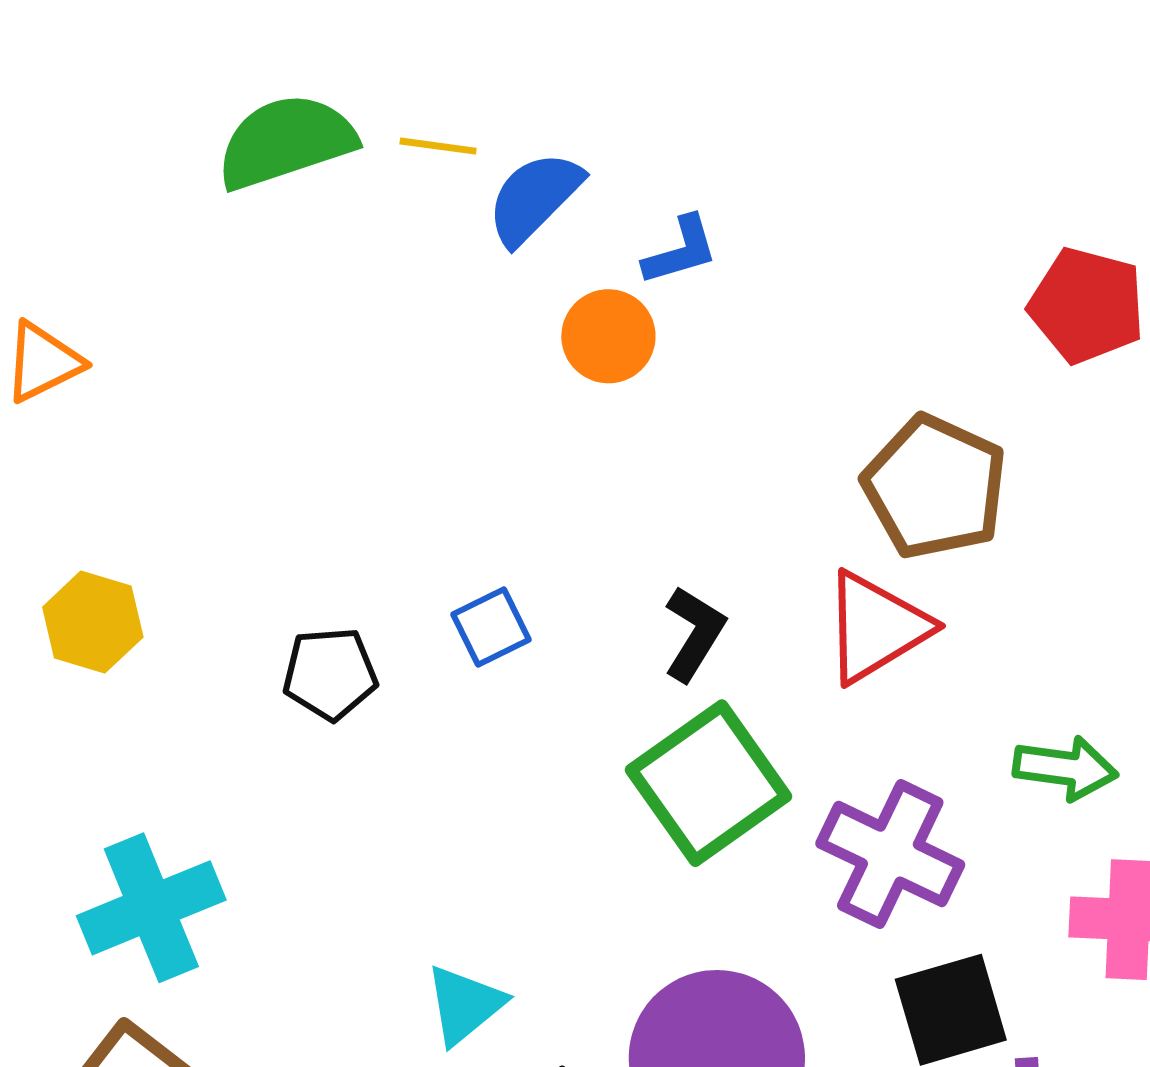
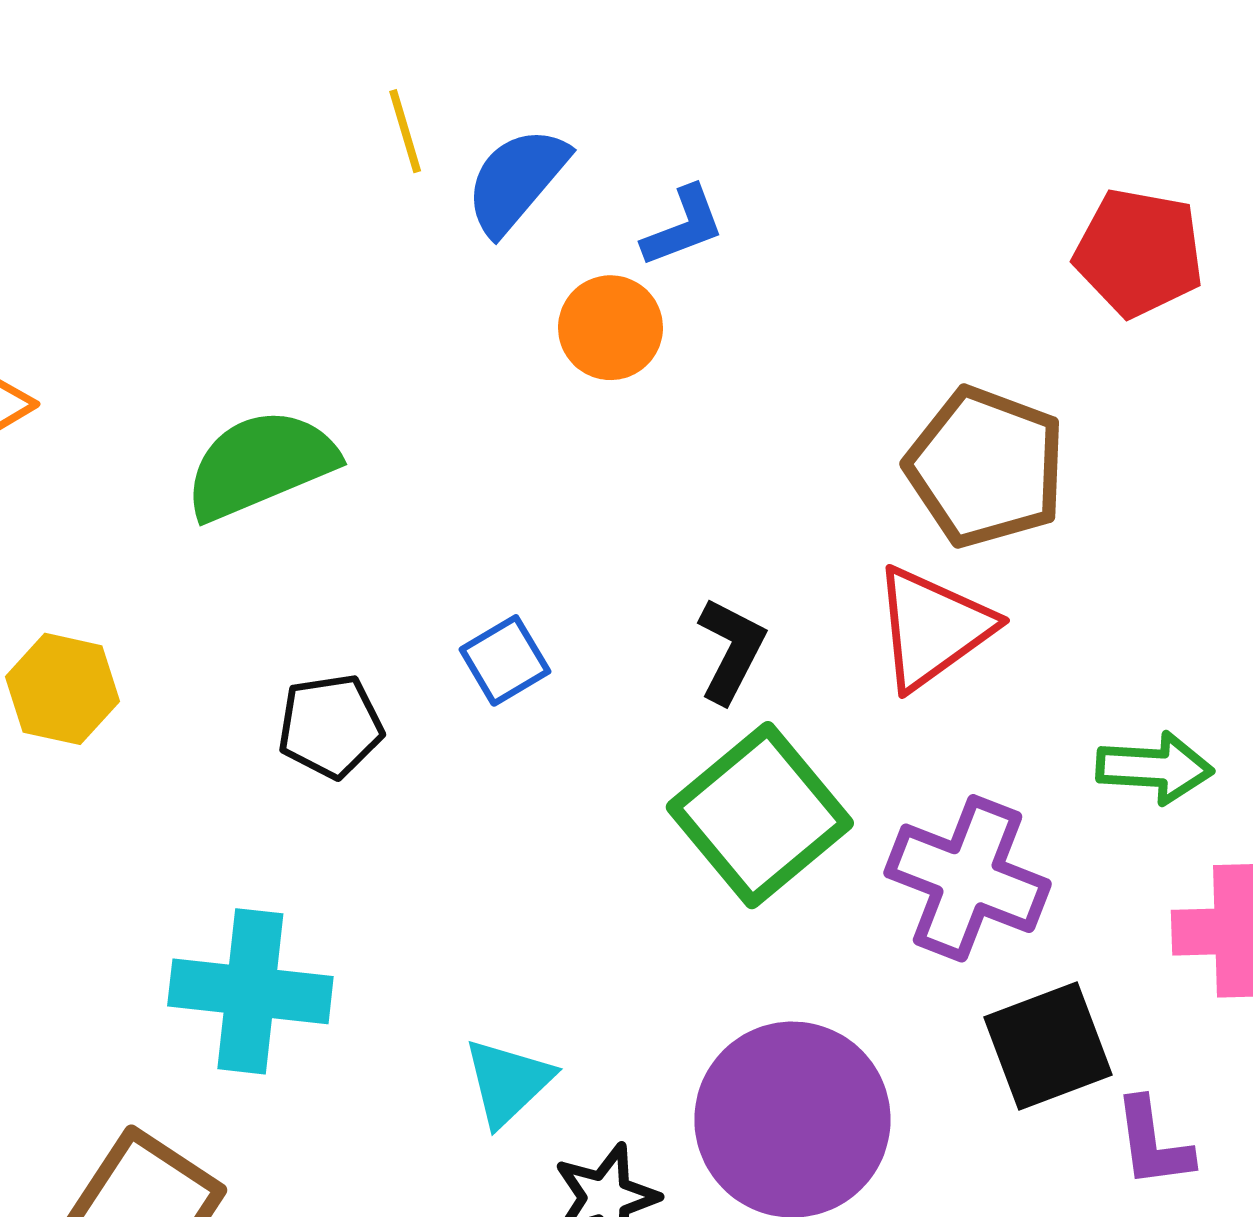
green semicircle: (286, 142) -> (261, 464), moved
yellow line: (438, 146) -> (405, 131), turned 70
cyan cross: (151, 908) -> (250, 991), moved, turned 33

